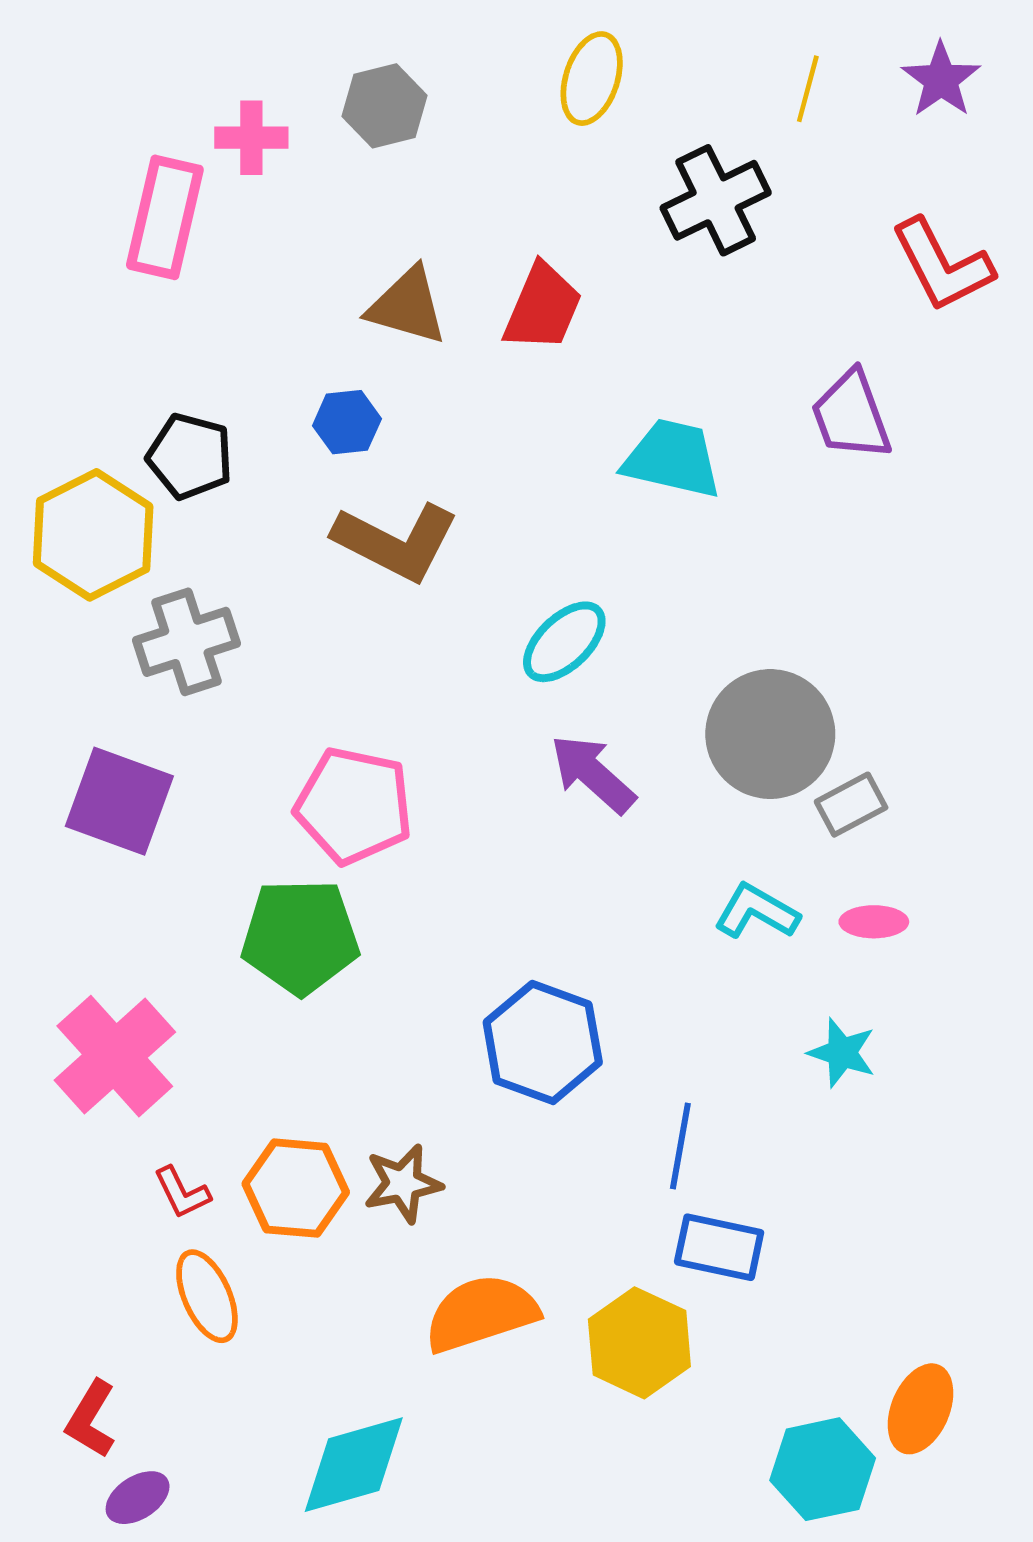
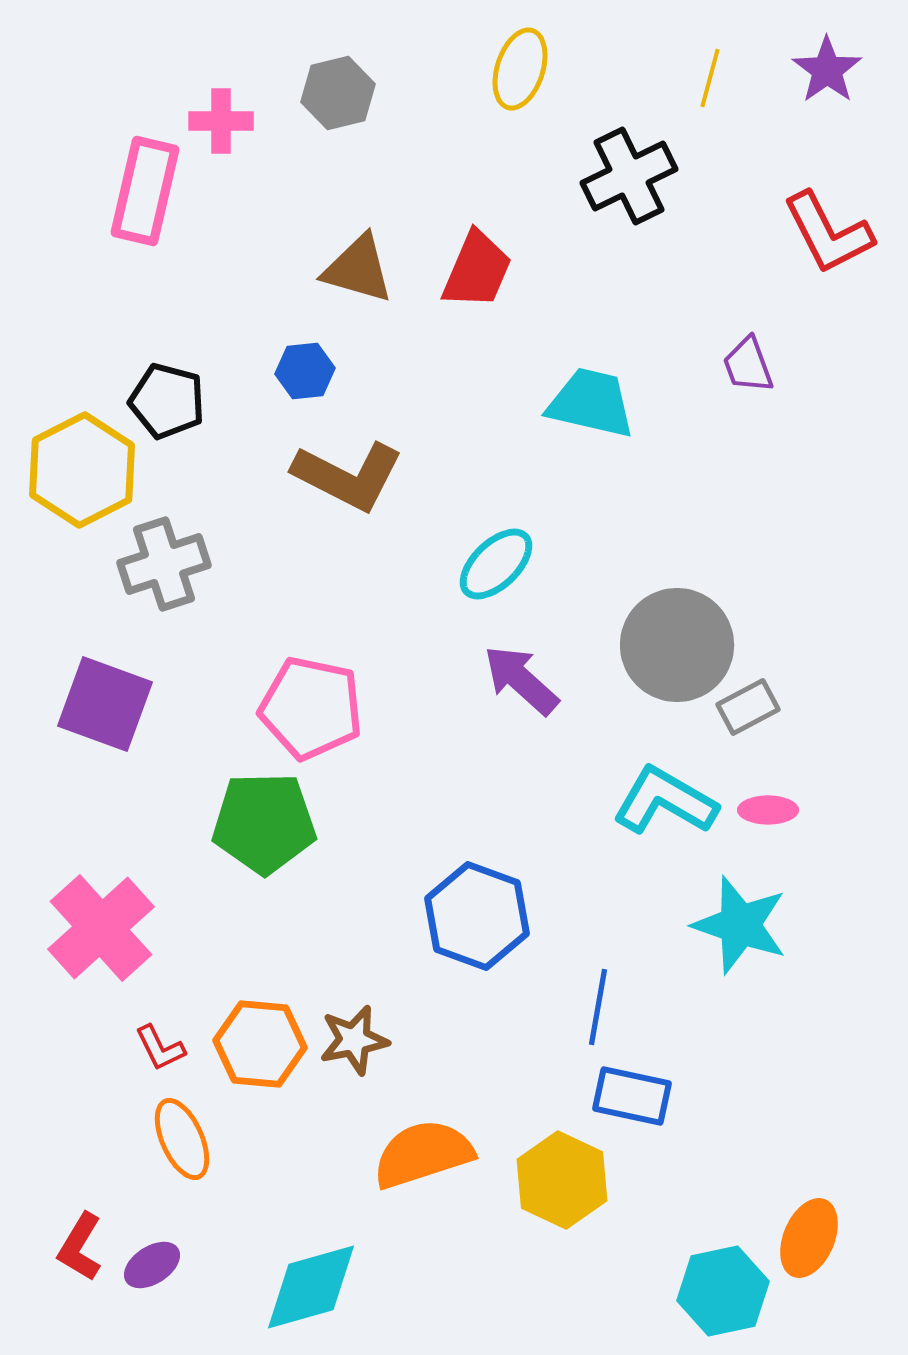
purple trapezoid: (851, 415) -> (748, 365), size x0.7
cyan L-shape: (757, 912) -> (665, 801), size x1.4
cyan star: (842, 1053) -> (740, 925), size x1.6
purple ellipse: (138, 1498) -> (152, 1265), moved

